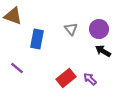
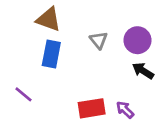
brown triangle: (13, 16) -> (49, 19), moved
red rectangle: (66, 78) -> (92, 108), turned 30

